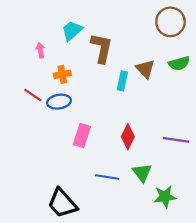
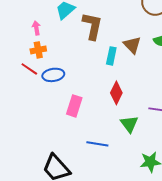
orange cross: (62, 74) -> (38, 50), moved
red diamond: (128, 137) -> (116, 93), moved
green triangle: (142, 173) -> (129, 124), moved

